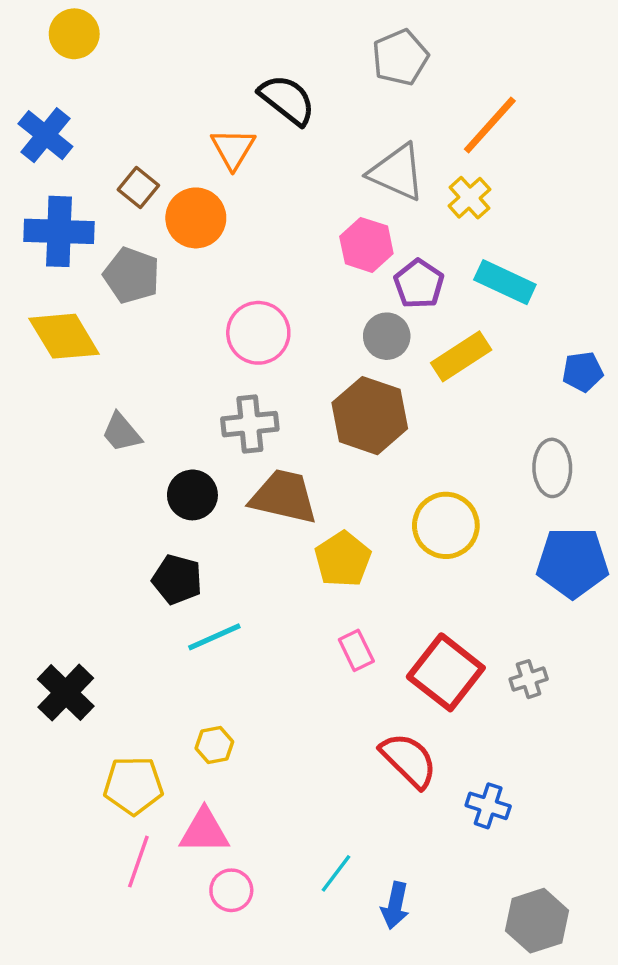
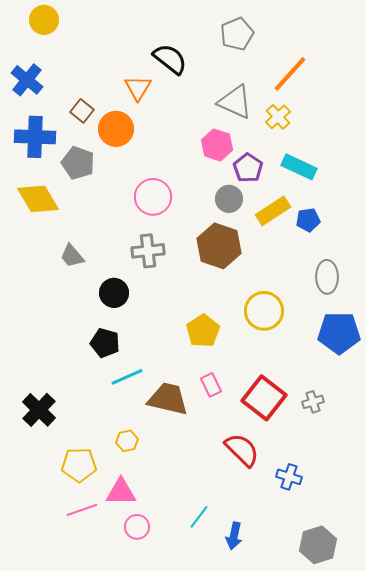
blue pentagon: (583, 372) -> (308, 220), moved
brown trapezoid: (284, 497) -> (168, 399), moved
pink line: (138, 862) -> (82, 510), turned 52

